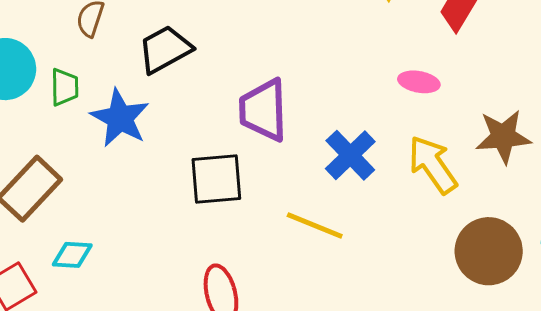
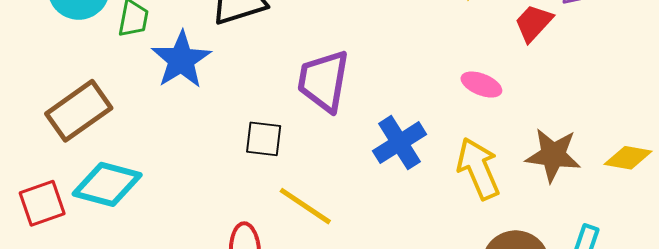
black square: (216, 179) -> (264, 139), size x0.7
yellow line: (315, 226) -> (305, 206), moved
cyan diamond: (72, 255) -> (107, 184), size x1.6

